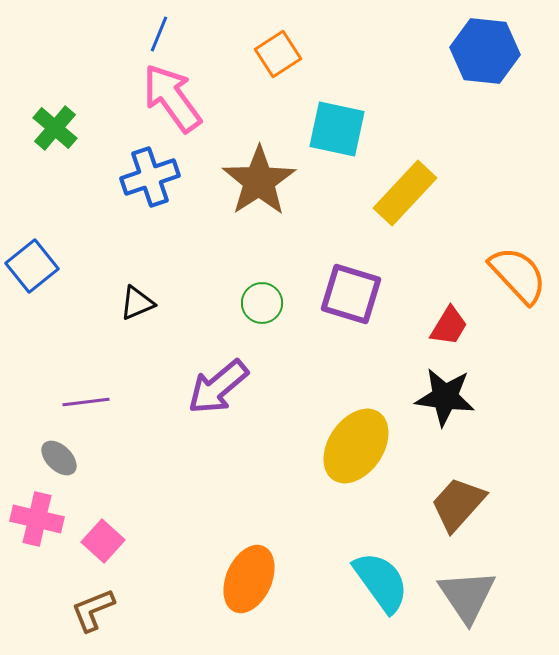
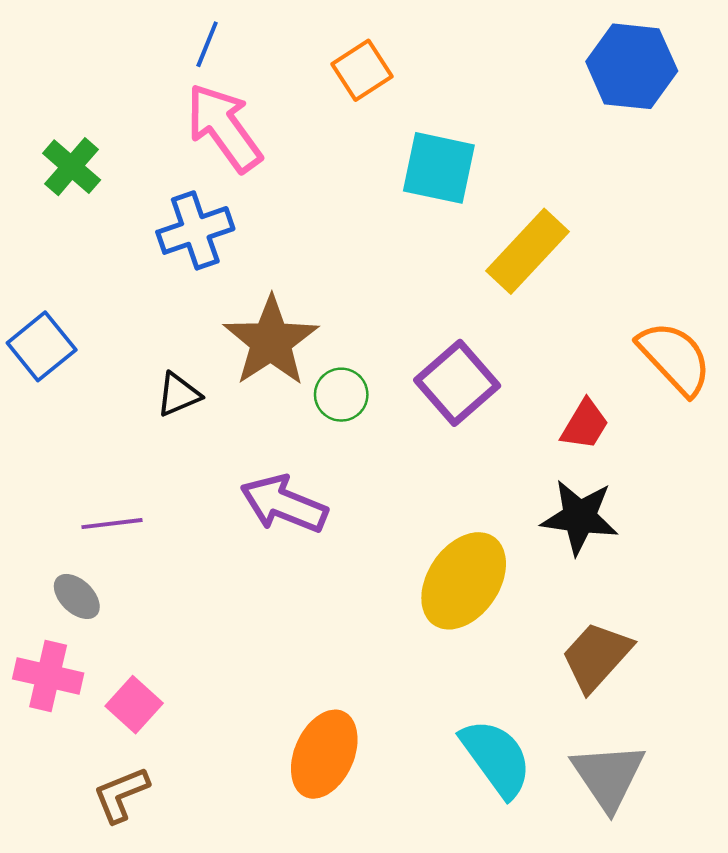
brown star: (259, 181) -> (271, 341), moved
purple square: (351, 294) -> (457, 383), turned 32
purple arrow: (218, 387) -> (284, 504), turned 62

